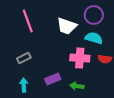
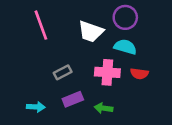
gray rectangle: (24, 58) -> (63, 72), moved
cyan arrow: (24, 85) -> (36, 107), turned 96

